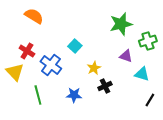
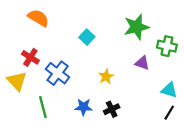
green cross: (148, 41) -> (167, 46), turned 30
cyan square: (75, 46) -> (87, 37), moved
cyan triangle: (142, 74) -> (169, 90), moved
black cross: (105, 86) -> (112, 109), moved

